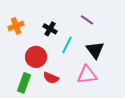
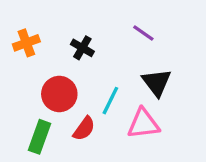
cyan line: (67, 45) -> (110, 101), moved
red semicircle: (51, 78) -> (84, 129), turned -77

